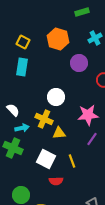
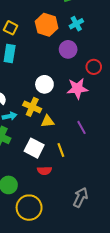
cyan cross: (95, 38) -> (76, 24), moved
pink star: (88, 115) -> (77, 88), moved
purple line: (92, 139) -> (81, 127), turned -64

